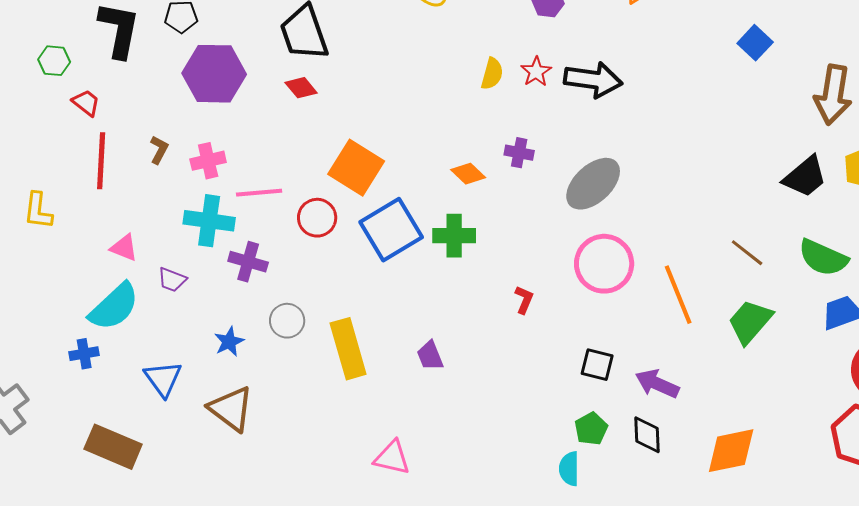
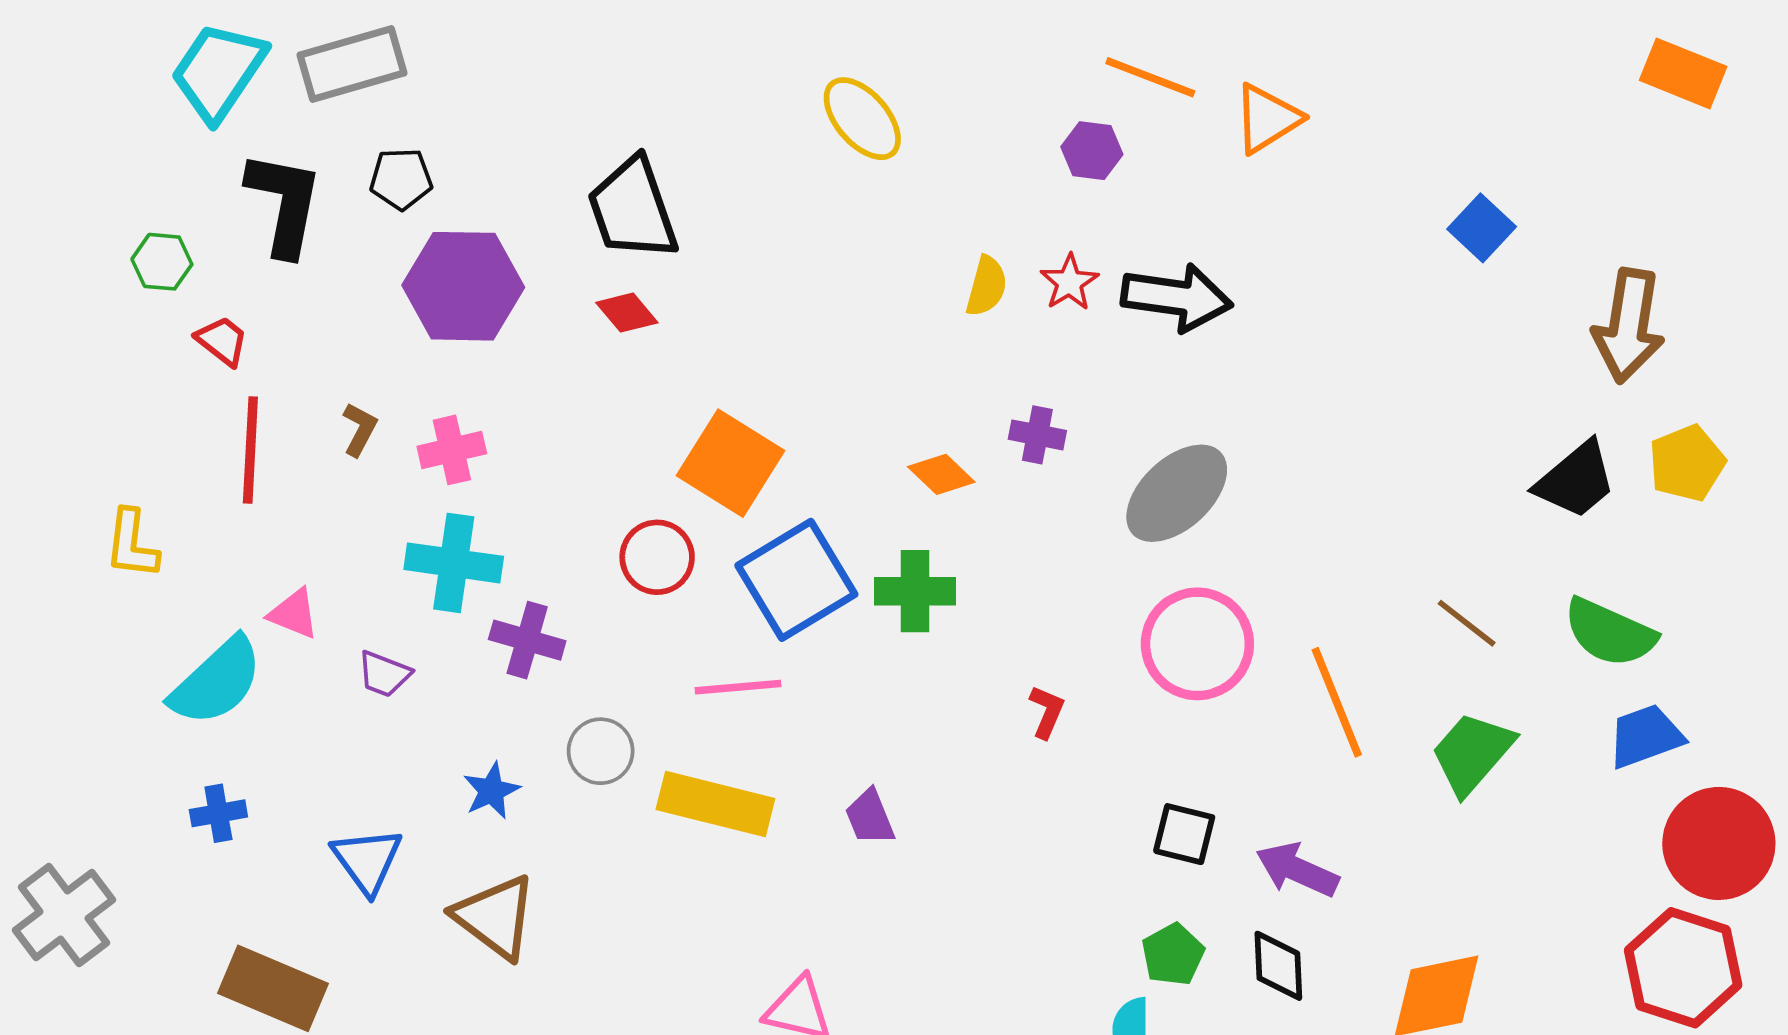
pink line: (259, 193) -> (738, 687), moved
cyan semicircle: (114, 307) -> (217, 682), moved
yellow rectangle: (348, 349) -> (715, 804), turned -60

